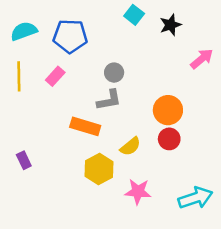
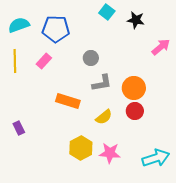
black star: (170, 25) -> (136, 20), turned 30
gray L-shape: (109, 100) -> (102, 83), moved
yellow hexagon: (99, 169) -> (81, 148), moved

